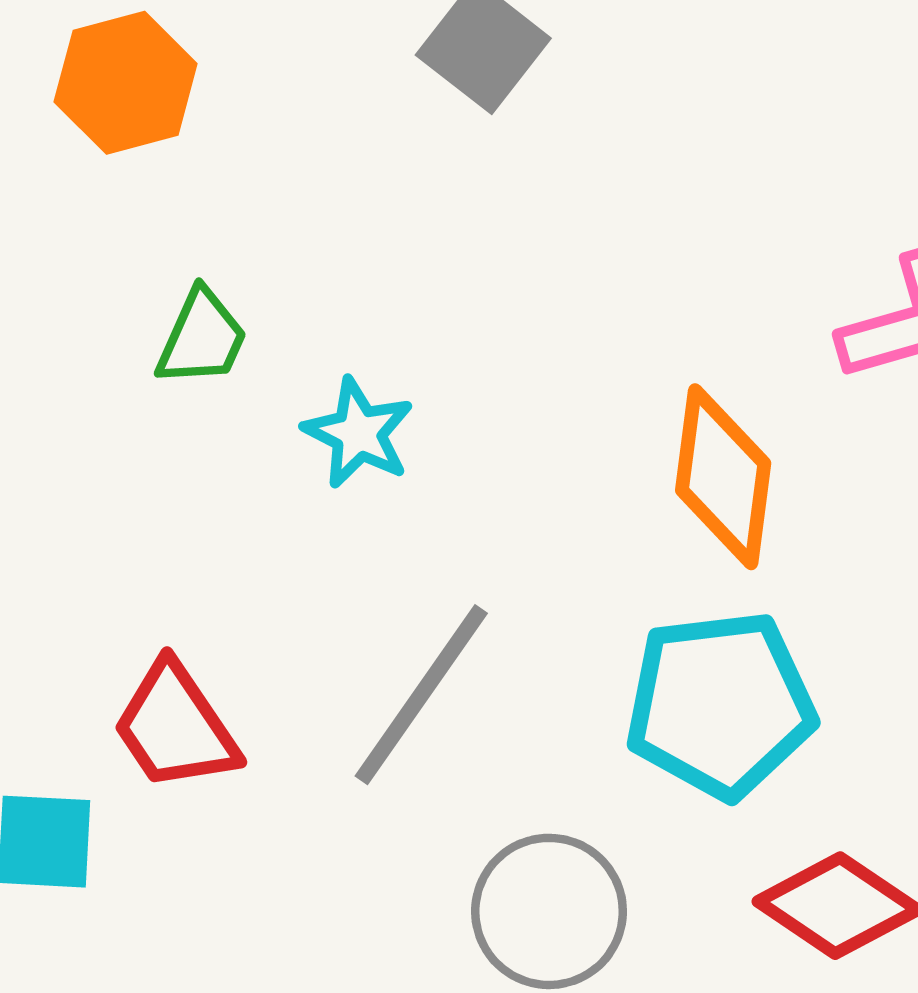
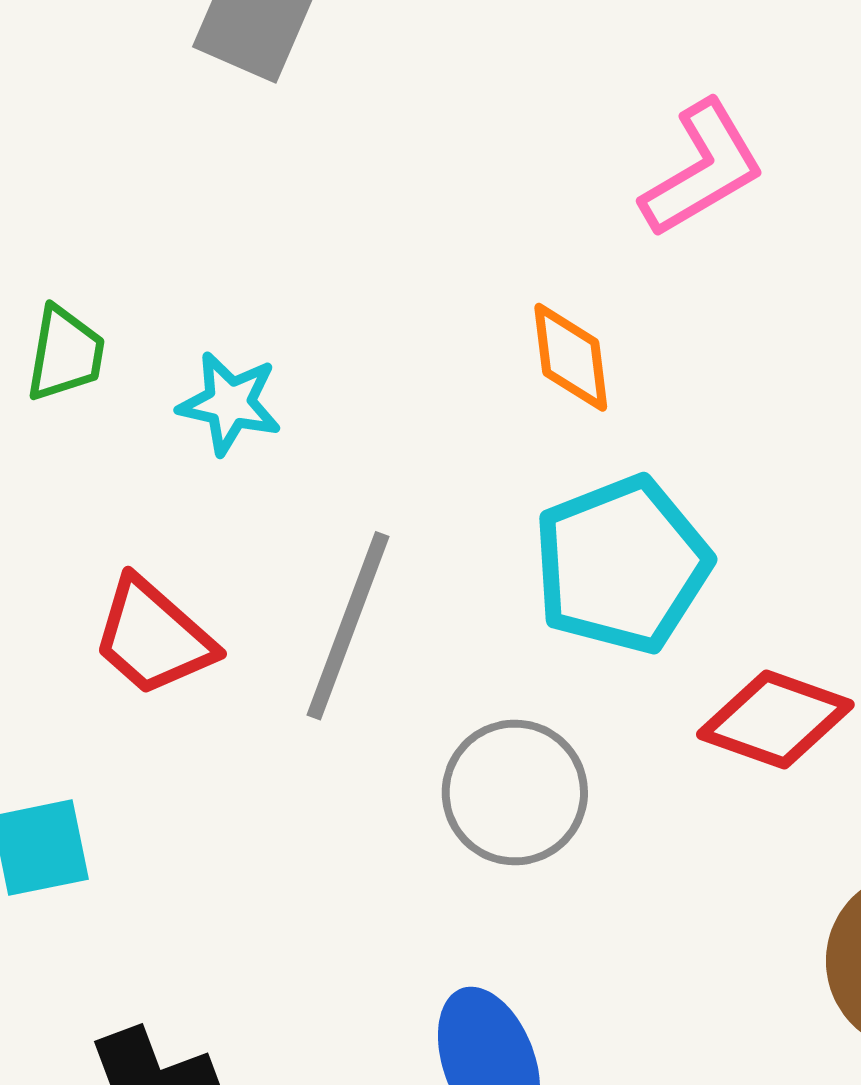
orange diamond: (723, 477) -> (571, 357), size x0.7
red trapezoid: (175, 727) -> (153, 637), moved

